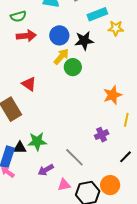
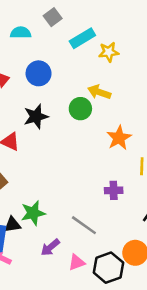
black star: (84, 41) -> (36, 117), moved
yellow arrow: (61, 57) -> (99, 92), moved, turned -102
green circle: (73, 67) -> (80, 109), moved
purple cross: (102, 135) -> (114, 190), turned 32

